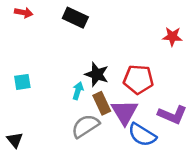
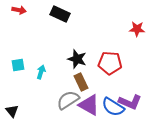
cyan arrow: (78, 91) -> (41, 72), moved
purple triangle: (124, 112) -> (89, 105), moved, turned -30
purple L-shape: (172, 115) -> (130, 102), moved

